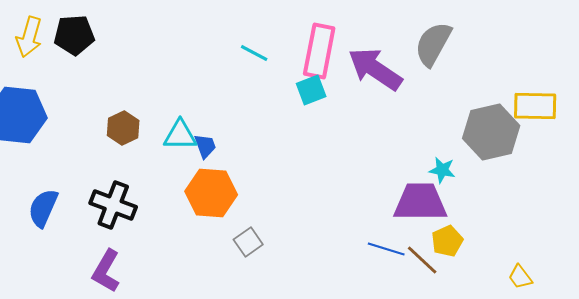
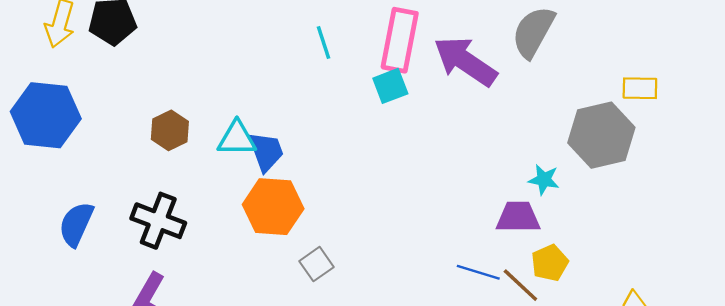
cyan line: (254, 53) -> (324, 43), turned 44
yellow rectangle: (535, 106) -> (640, 88), moved, size x0.7
blue trapezoid: (205, 146) -> (266, 152), size x1.4
purple trapezoid: (420, 202) -> (518, 217), size x0.7

